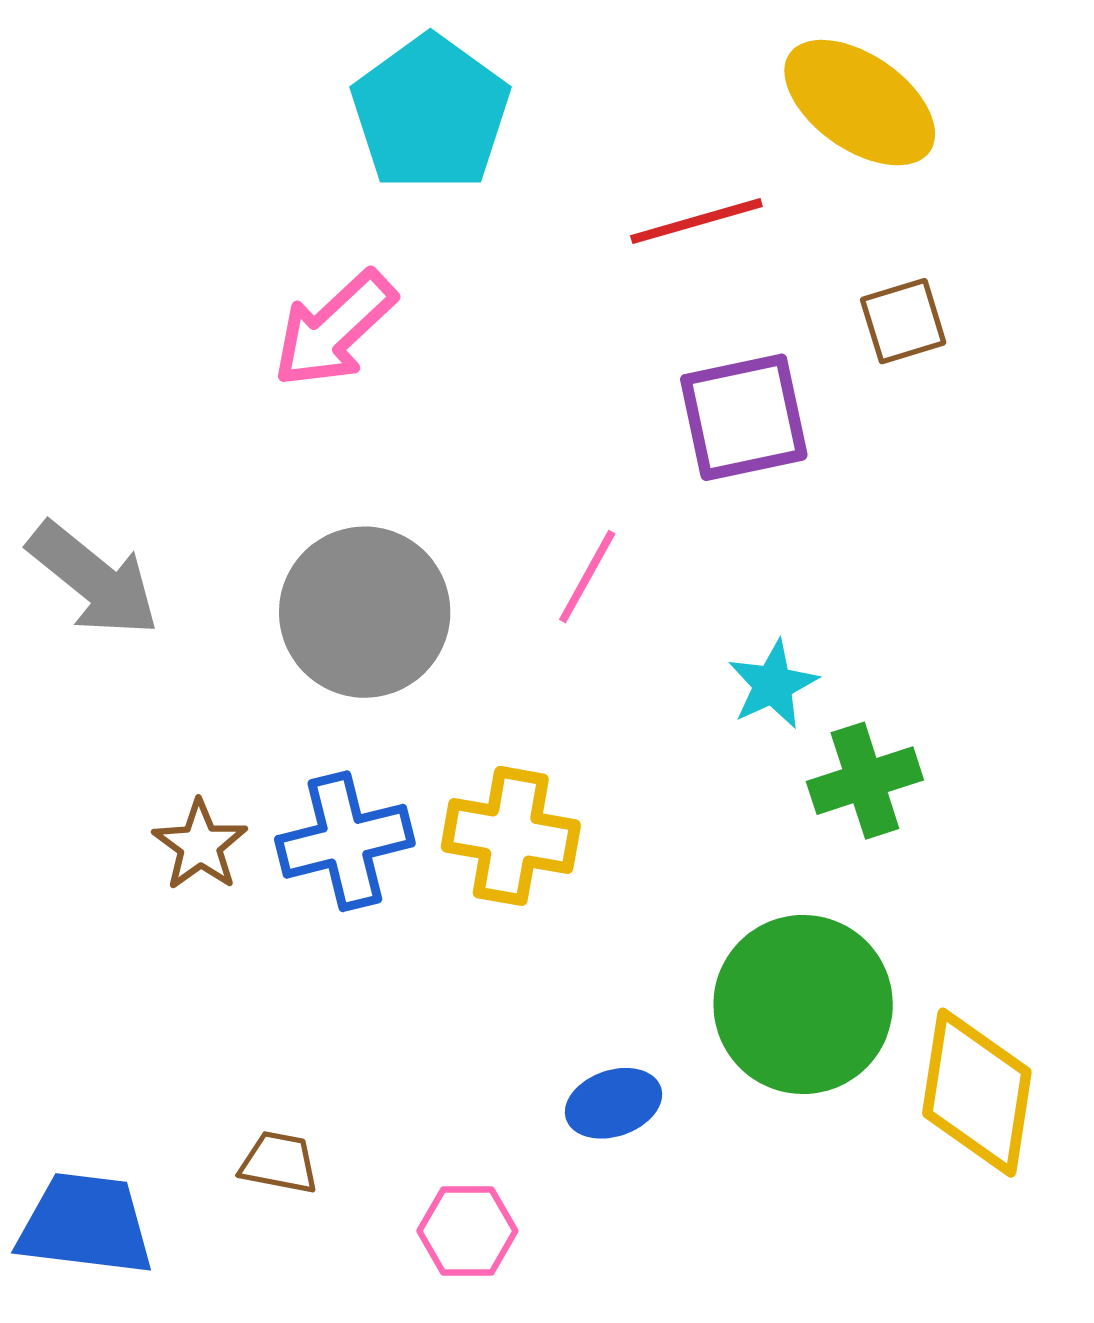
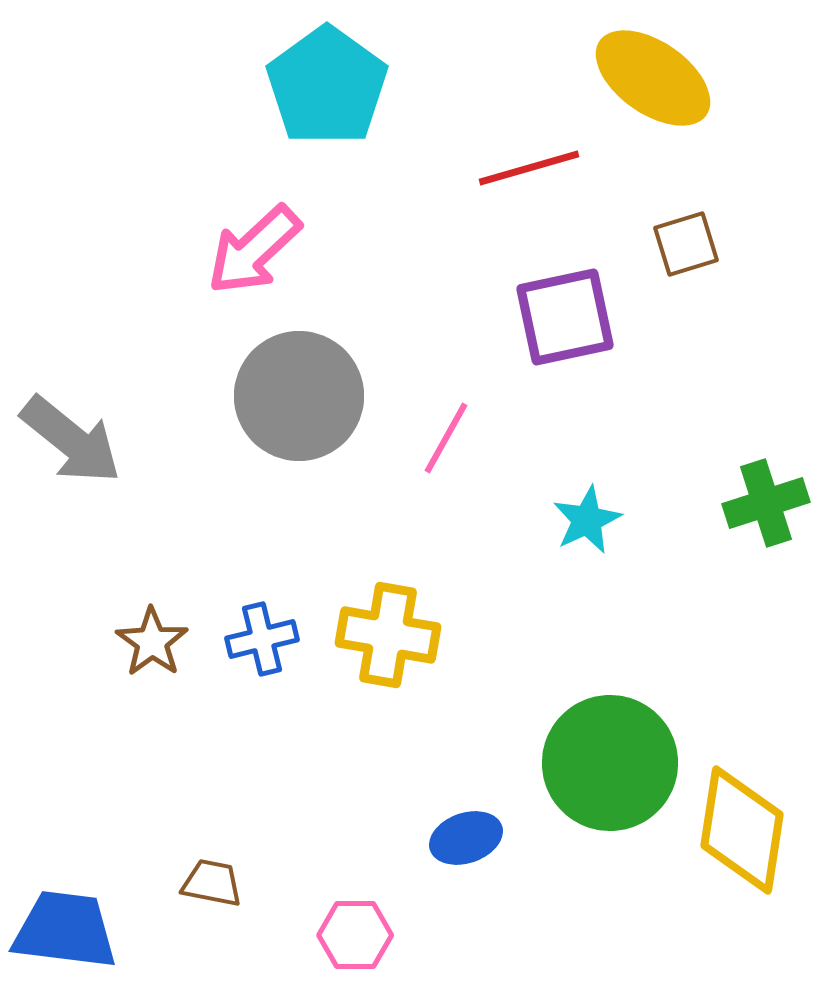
gray circle: (365, 612) -> (299, 396), moved
green cross: (865, 781) -> (766, 503), moved
blue cross: (345, 841) -> (262, 639), size x0.7

